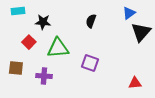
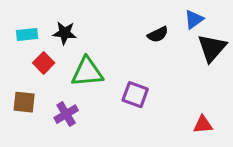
cyan rectangle: (18, 11) -> (27, 34), moved
black semicircle: (91, 21) -> (158, 34), moved, turned -136
purple cross: (44, 76) -> (66, 114), turned -35

